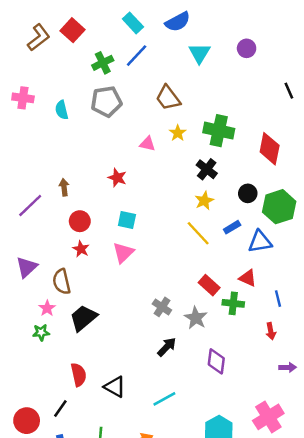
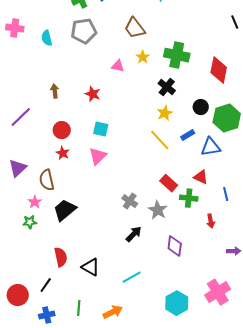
brown arrow: (64, 187) -> (55, 91), moved
red arrow: (271, 331) -> (211, 221), moved

